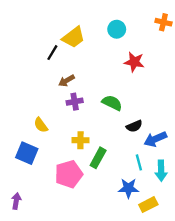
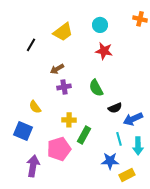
black line: (52, 53) -> (31, 45), moved
red star: (134, 62) -> (104, 51), moved
green semicircle: (112, 103) -> (96, 88), turned -144
purple arrow: (16, 201) -> (33, 166), moved, size x1.5

